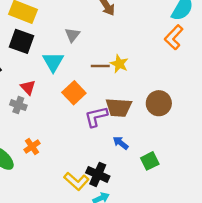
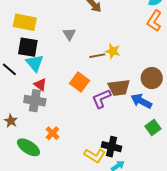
cyan triangle: (53, 62) -> (35, 63), moved
gray cross: (18, 105) -> (35, 101), size x1.5
blue arrow: (121, 143) -> (141, 101), moved, size x1.5

